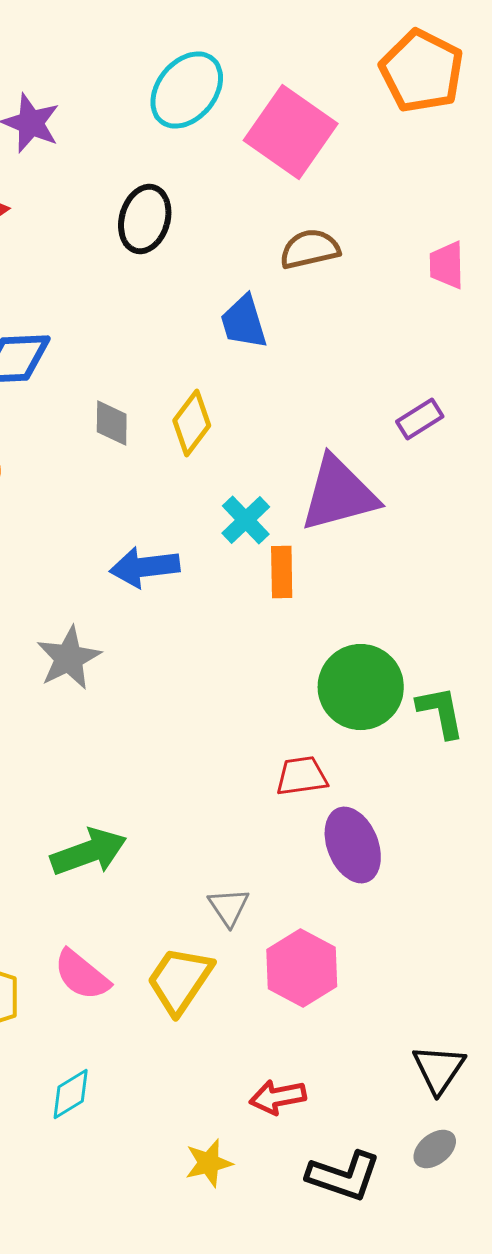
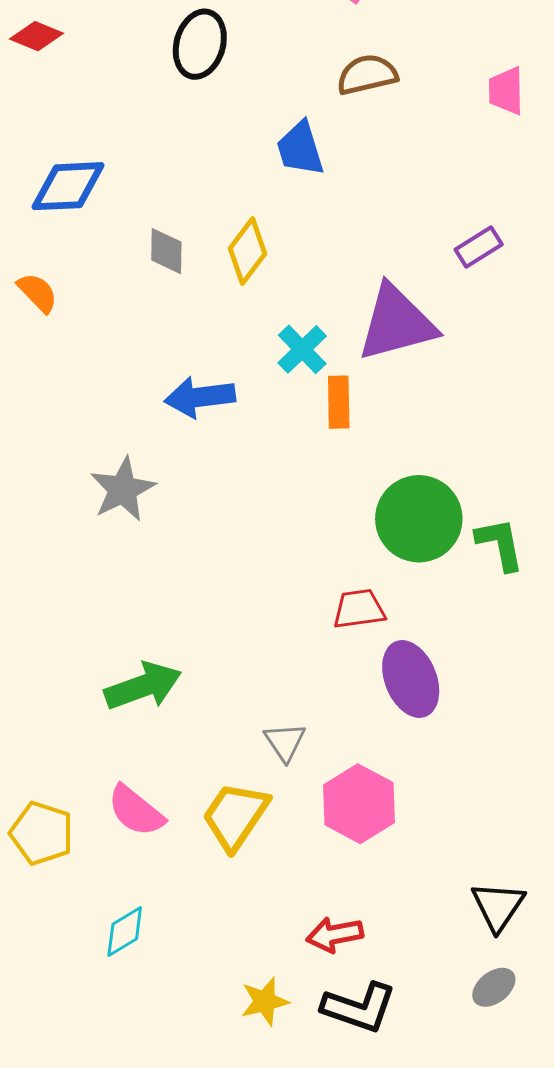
black L-shape: (344, 1176) -> (359, 1008), moved

